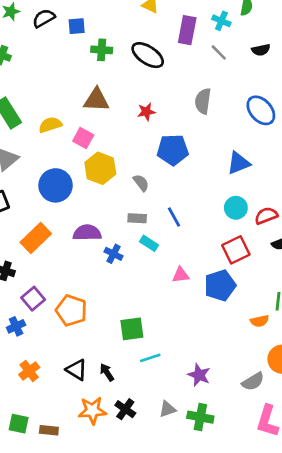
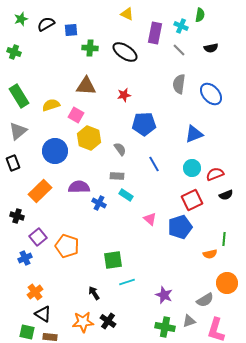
gray semicircle: (203, 101) -> (179, 84), moved
blue line: (174, 217) -> (154, 164), moved
pink triangle: (181, 275) -> (150, 219), turned 48
black triangle: (77, 370) -> (43, 314), moved
gray triangle: (167, 409) -> (189, 321), moved

